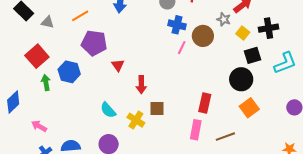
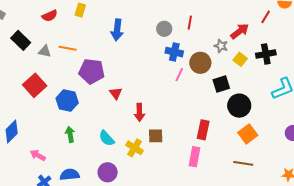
orange line: (80, 16) -> (68, 48), moved, turned 42
black square: (252, 55) -> (221, 84), moved
green arrow: (46, 83) -> (70, 134), moved
brown line: (225, 137) -> (243, 163), moved, turned 30

